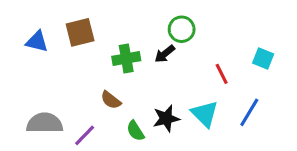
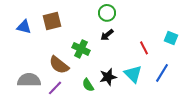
green circle: (182, 29) -> (107, 13), moved
green cross: (126, 58) -> (81, 49), moved, turned 36
brown semicircle: (111, 100) -> (59, 65), moved, size x1.5

